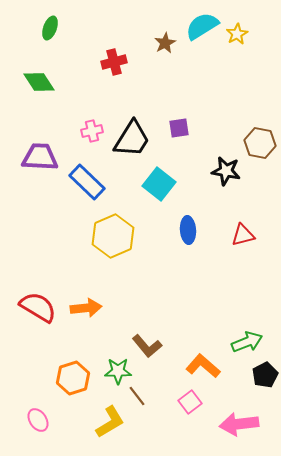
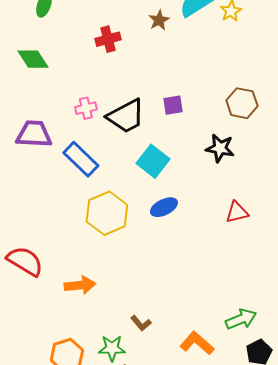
black trapezoid: (132, 139) -> (126, 116), turned 30
brown hexagon: (260, 143) -> (242, 103), moved
blue ellipse: (188, 230) -> (164, 207), moved, turned 68
red semicircle: (38, 307) -> (25, 261), moved
brown L-shape: (147, 346) -> (141, 323), size x0.7

